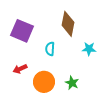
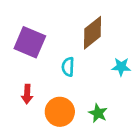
brown diamond: (68, 24) -> (93, 33), turned 40
red arrow: (20, 69) -> (27, 94), turned -64

